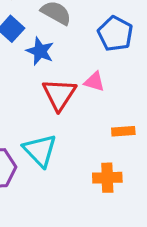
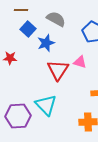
blue star: (40, 51) -> (46, 43), turned 30

